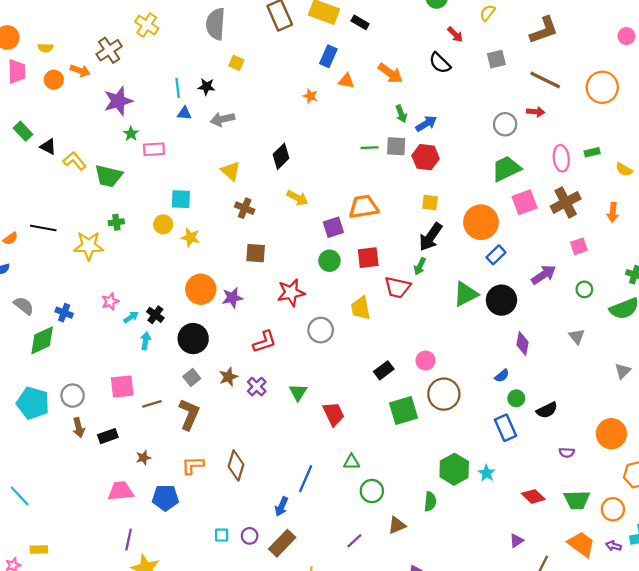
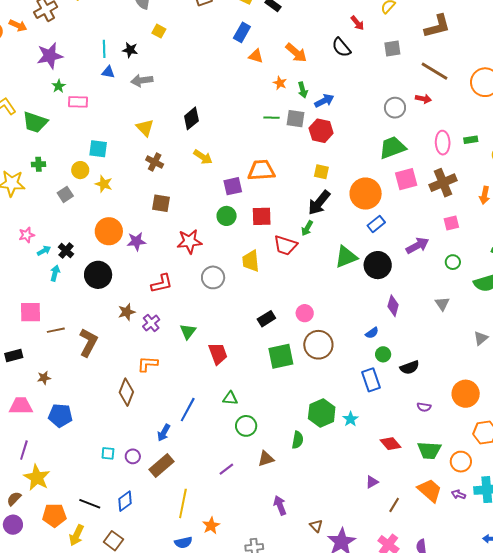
orange star: (310, 96) -> (280, 83), moved
gray square: (192, 378) -> (65, 194), moved
orange L-shape: (193, 465) -> (148, 364), moved

